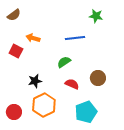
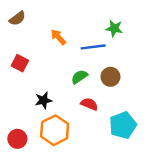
green star: (96, 16) -> (114, 28), moved
orange arrow: (33, 38) -> (58, 37), moved, turned 32
brown circle: (98, 78) -> (110, 77), moved
cyan pentagon: (86, 112) -> (123, 125), moved

